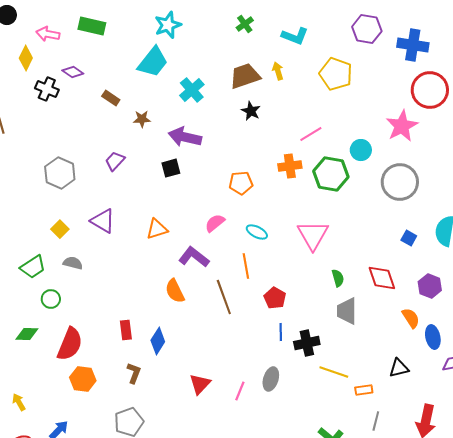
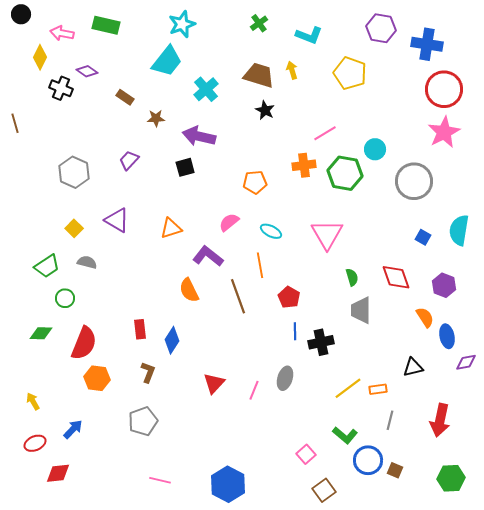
brown trapezoid: (245, 76) -> (259, 75), turned 36
pink star: (402, 126) -> (444, 132), moved
yellow line: (334, 372) -> (348, 388), moved, turned -56

